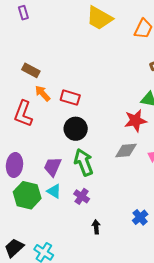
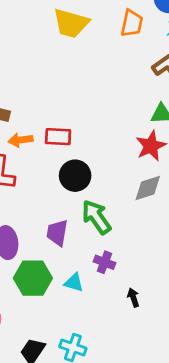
orange arrow: (43, 93) -> (21, 140), turned -42
cyan triangle: (54, 191) -> (74, 283), moved

